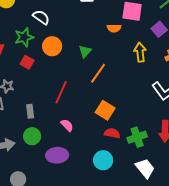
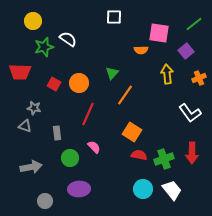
green star: (24, 37) -> (44, 47), moved
orange circle: (52, 46) -> (79, 83), moved
green circle: (32, 136) -> (70, 158), moved
purple ellipse: (57, 155) -> (79, 189), moved
cyan circle: (103, 160) -> (143, 189), moved

